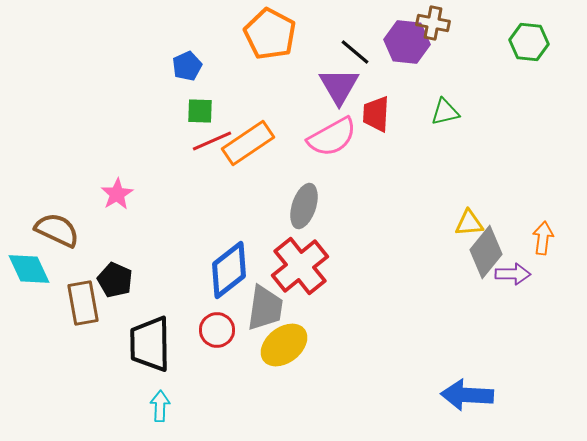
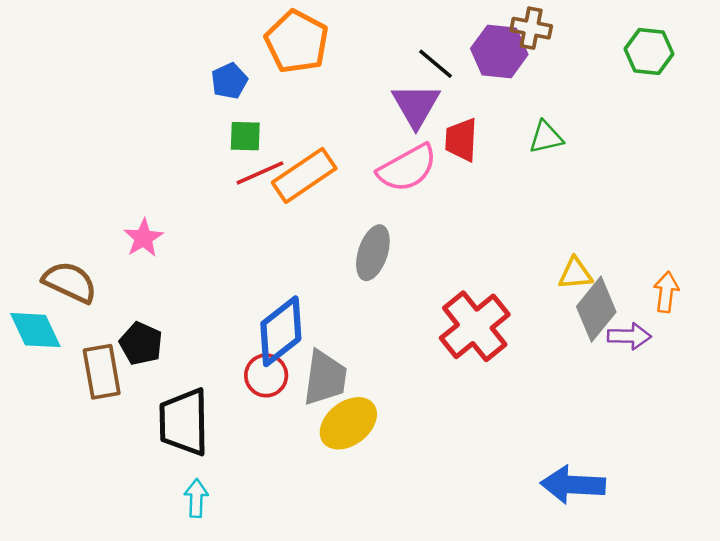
orange pentagon: (270, 34) -> (297, 42), moved
red cross: (300, 266) -> (475, 326), moved
red circle: (217, 330) -> (266, 375), moved

